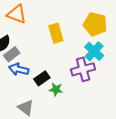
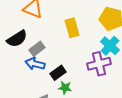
gray rectangle: (12, 54) -> (37, 49), moved
green star: (56, 89) -> (65, 88), moved

